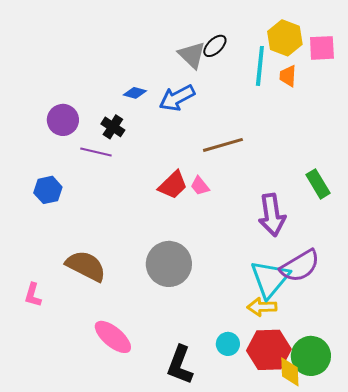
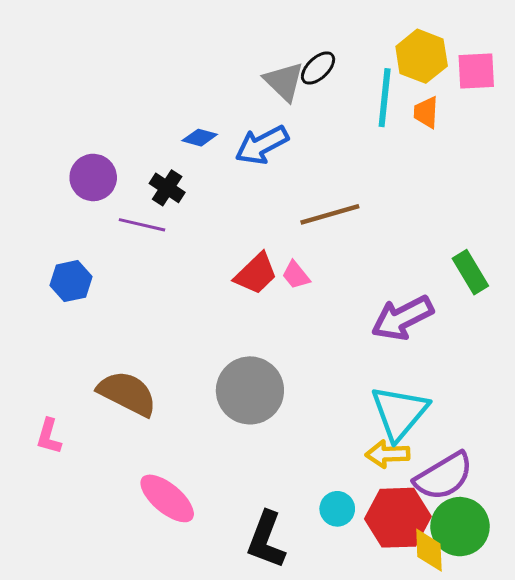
purple arrow: (272, 215) -> (402, 318), turned 72
purple semicircle: (300, 266) -> (444, 476), moved

